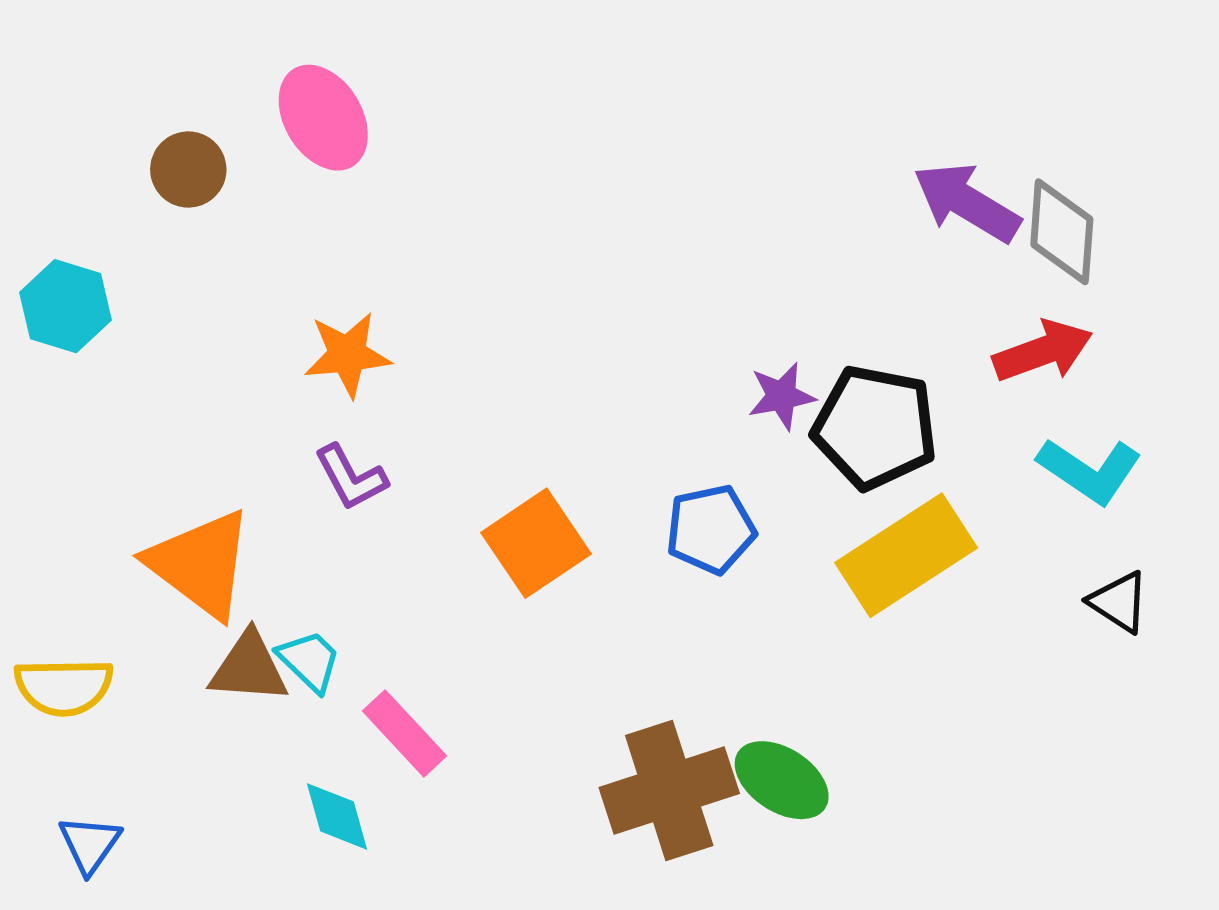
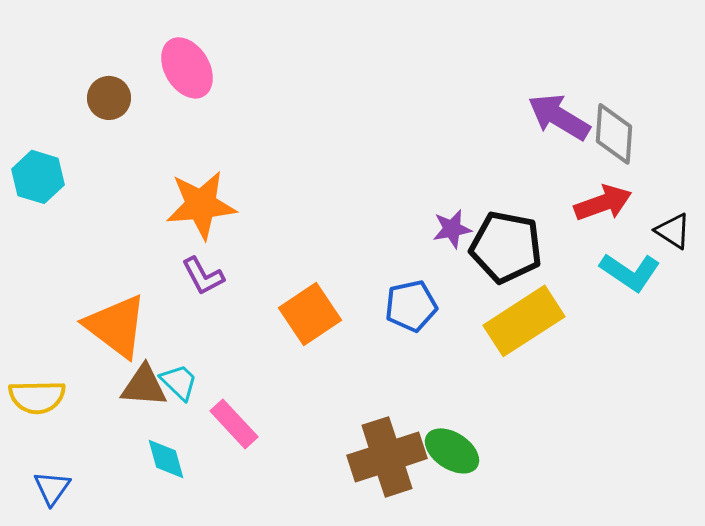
orange star: (347, 355) -> (201, 205), size x1.4
black triangle: (1119, 602) -> (673, 231), moved
cyan diamond: (337, 816) -> (166, 459), moved

